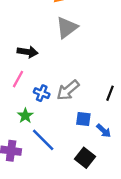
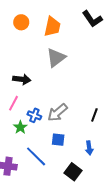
green star: (25, 116) -> (20, 127), moved
blue square: (83, 119) -> (58, 140), moved
blue arrow: (104, 131) -> (89, 148), turned 40

